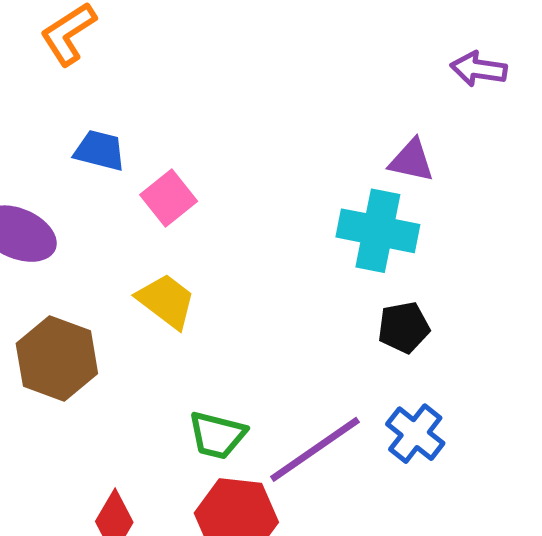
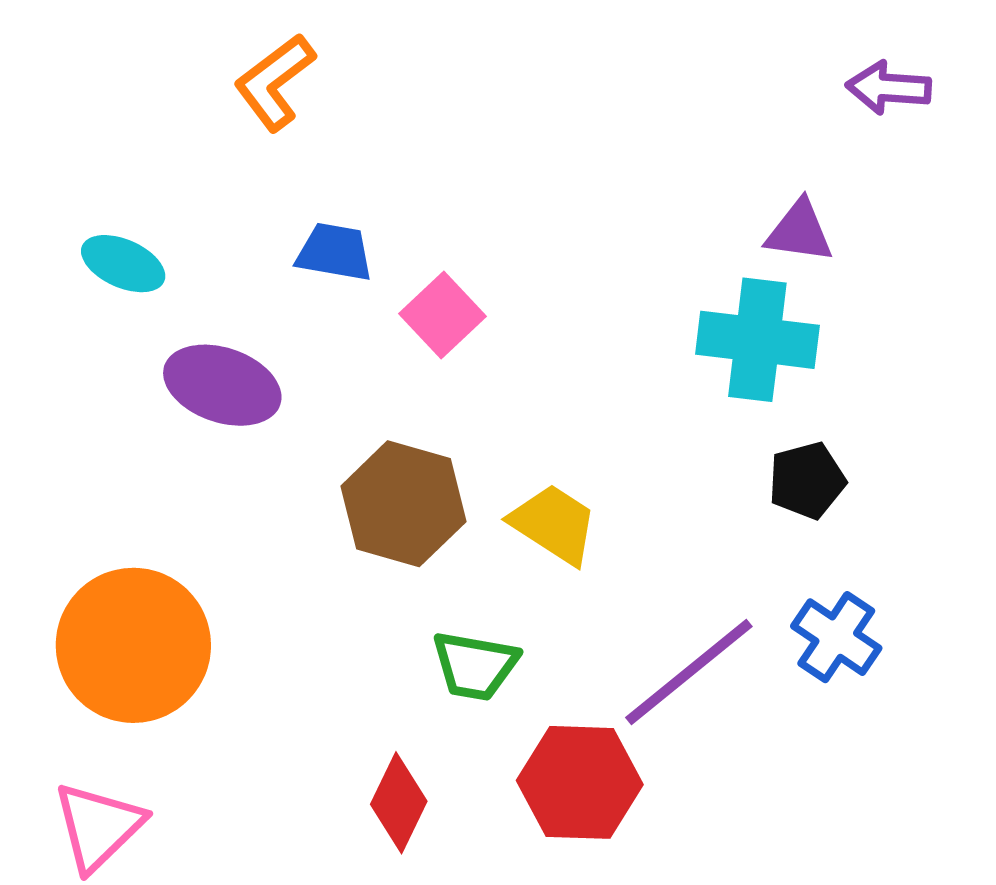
yellow trapezoid: (166, 301) -> (554, 524), moved
brown hexagon: (57, 359) -> (403, 504), moved
green trapezoid: (217, 435) -> (475, 666), moved

